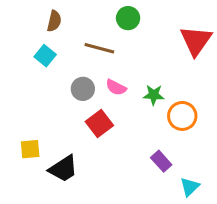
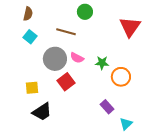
brown semicircle: (54, 21) -> (28, 14), moved
gray circle: (83, 89) -> (55, 59), size x1.5
yellow square: (30, 149) -> (32, 88), moved

